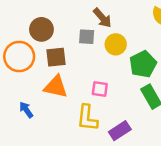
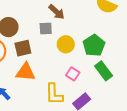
yellow circle: (116, 44) -> (66, 44), moved
pink square: (100, 89) -> (73, 74), moved, turned 32

